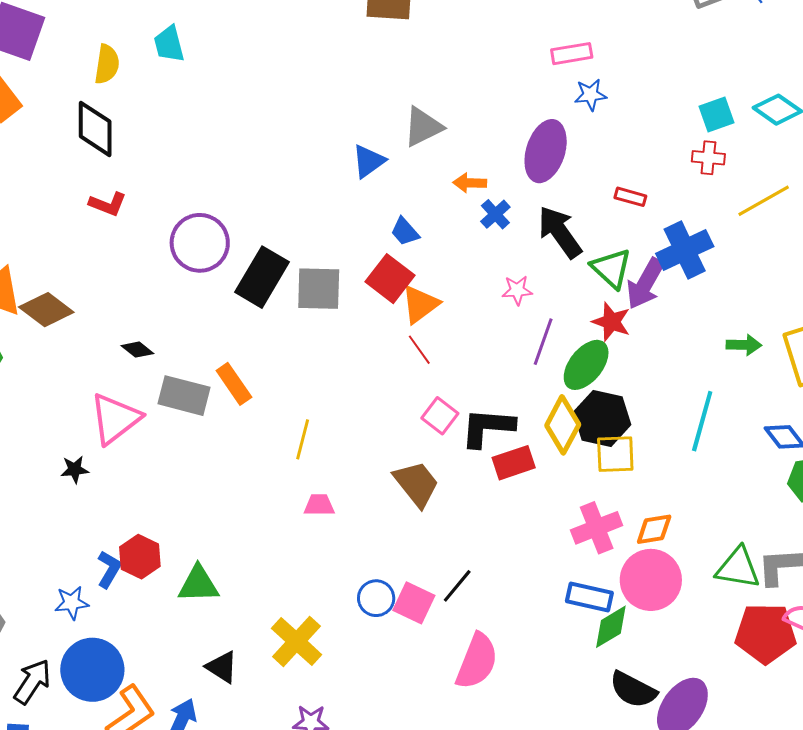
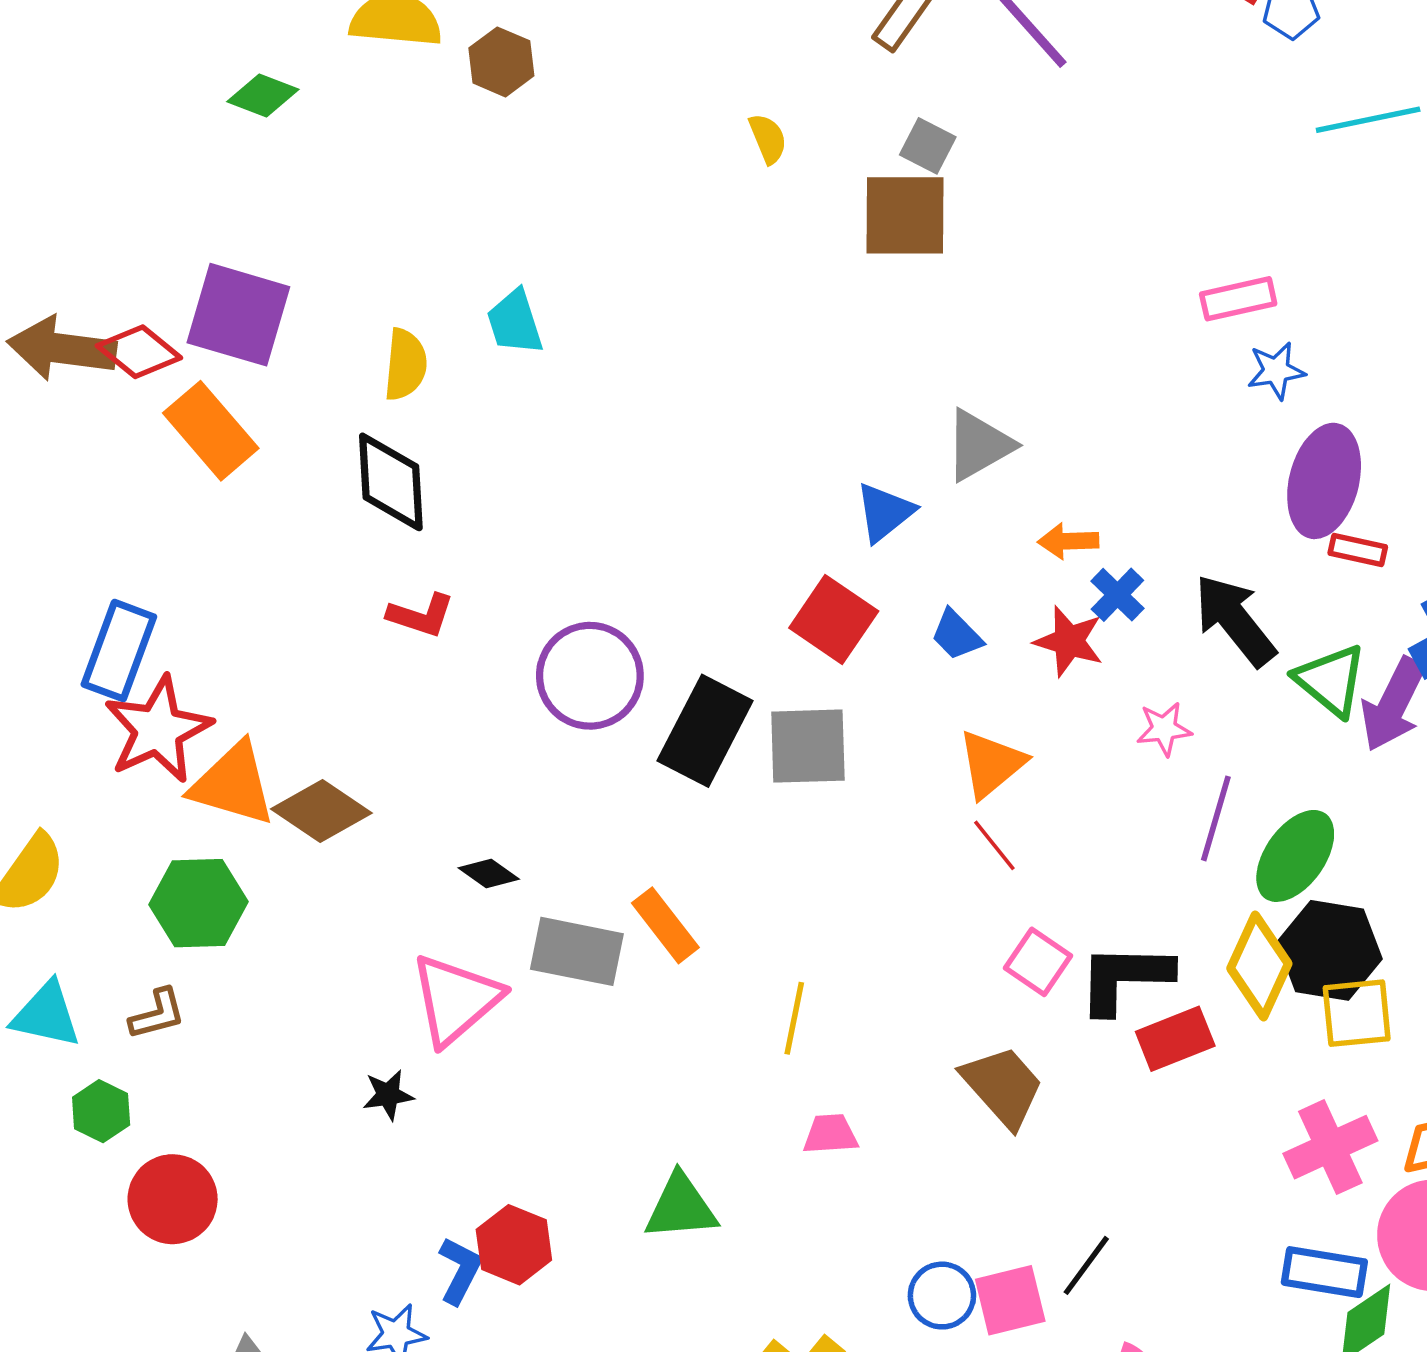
purple ellipse: (546, 151) -> (1324, 481), moved
red square: (390, 279) -> (834, 619), moved
red star: (611, 322) -> (1069, 641), moved
green triangle: (198, 584) -> (681, 1207), moved
pink square: (414, 603) -> (1010, 1300), turned -36

